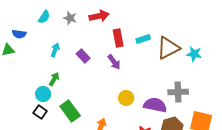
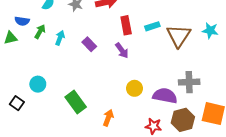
brown triangle: (168, 48) -> (179, 36), turned -30
cyan star: (194, 54) -> (210, 31), moved
green arrow: (54, 79) -> (40, 32), moved
cyan circle: (43, 94) -> (38, 84), moved
black square: (40, 112) -> (17, 103), moved

